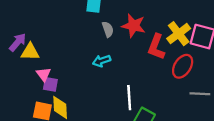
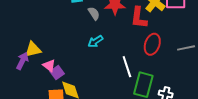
purple arrow: (18, 42) -> (22, 61), moved
red ellipse: (183, 66) -> (152, 44), moved
purple square: (50, 84) -> (57, 73), turned -32

